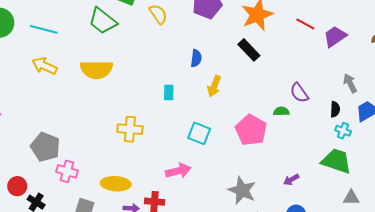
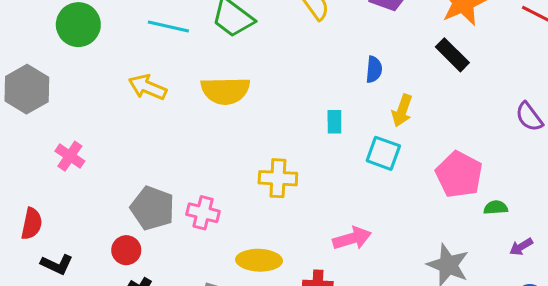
cyan line: (44, 29) -> (168, 26), moved
green semicircle: (281, 111) -> (496, 208), moved
cyan square: (199, 133) -> (383, 153), moved
pink cross: (67, 171) -> (203, 213), moved
red circle: (17, 186) -> (126, 250), moved

